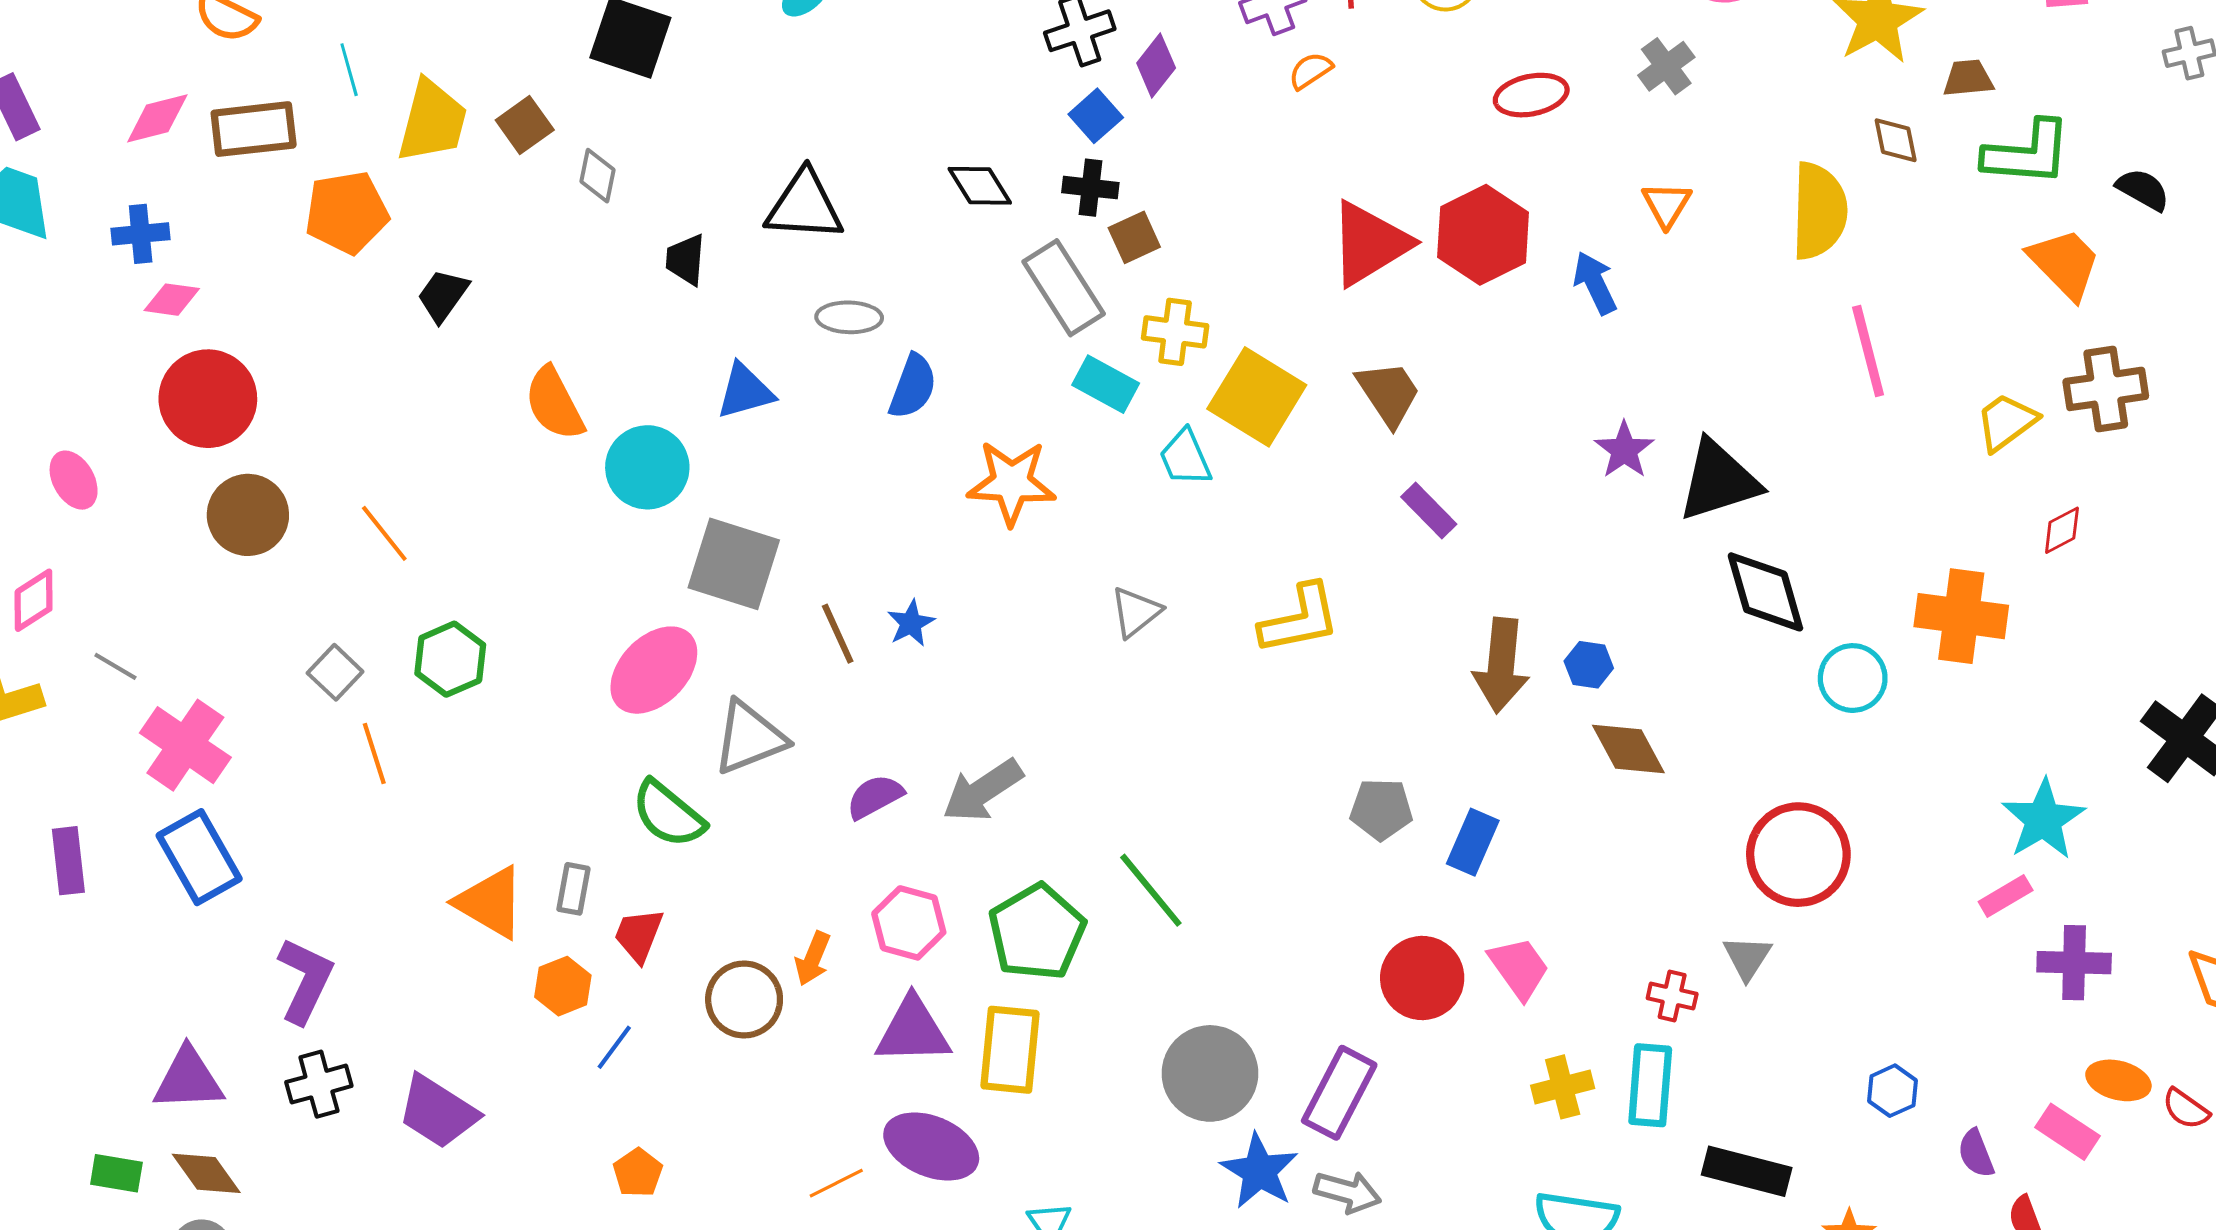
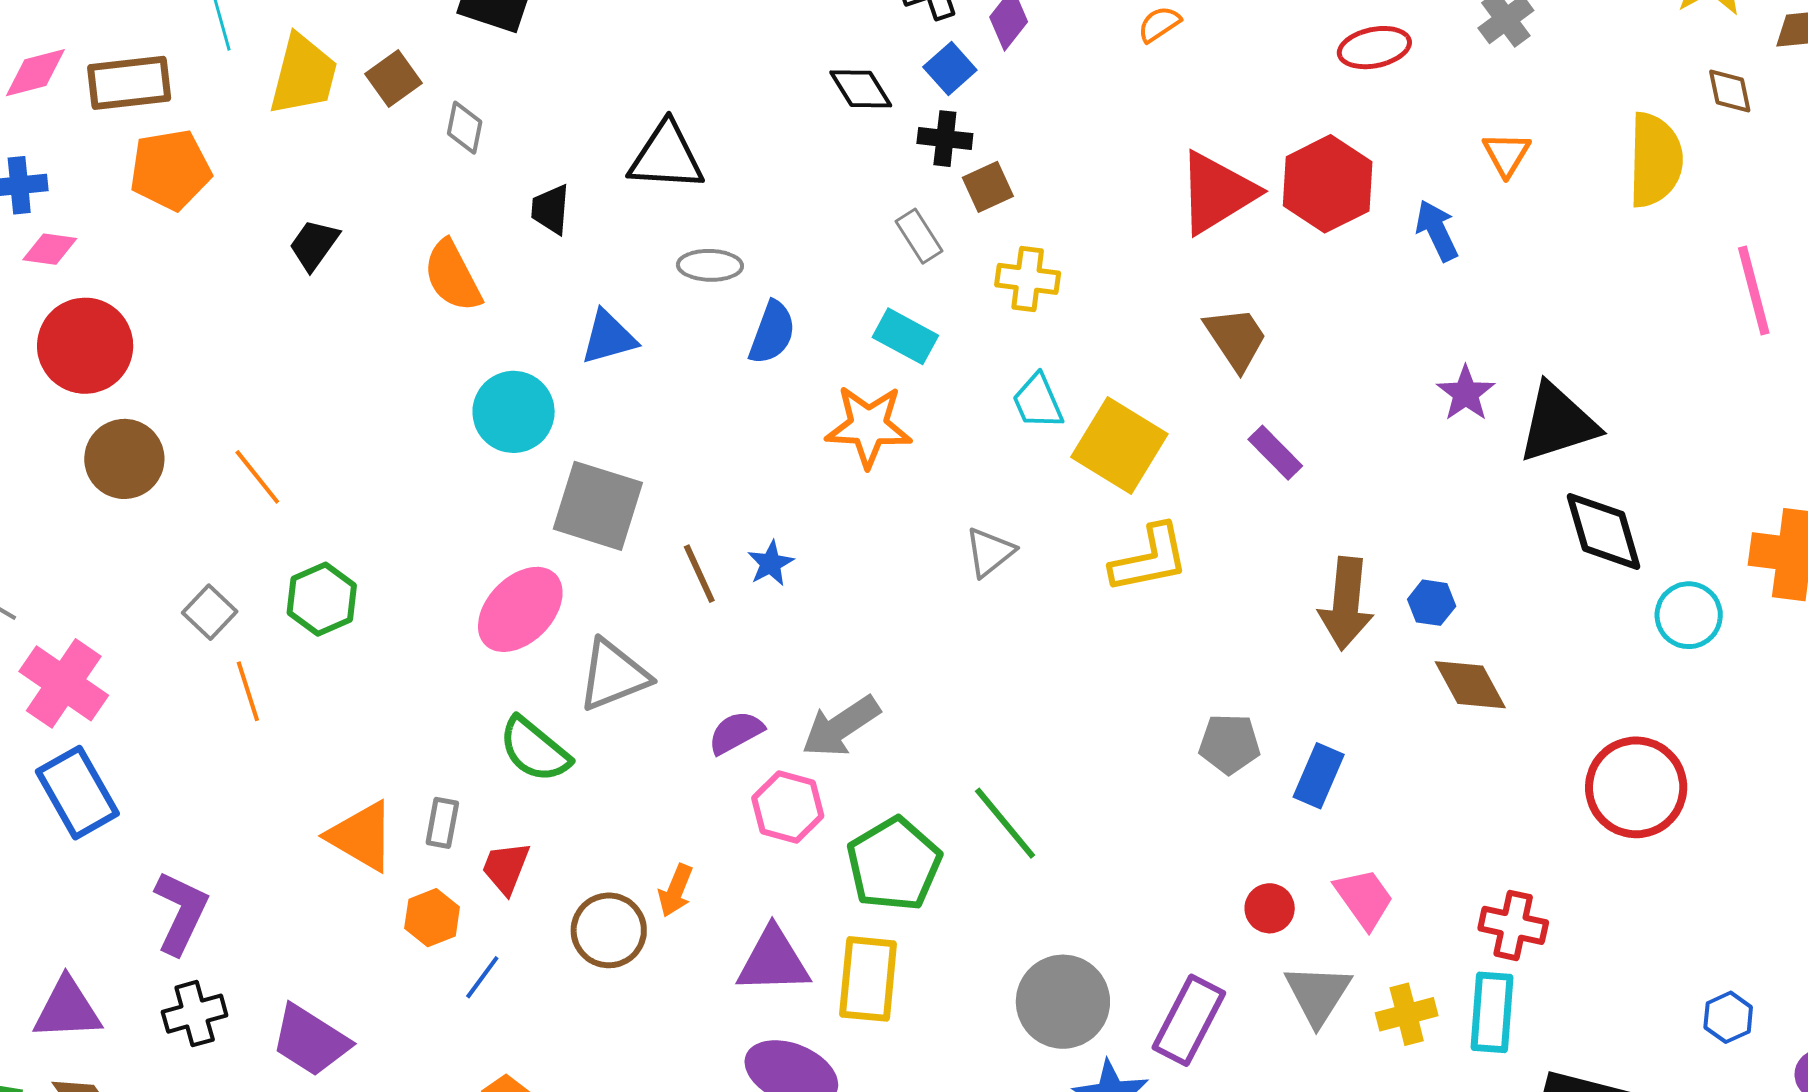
black diamond: (980, 186) -> (861, 89), moved
orange pentagon: (347, 212) -> (170, 170), moved
gray rectangle: (1064, 288) -> (919, 236), size x0.6
pink line: (1868, 351) -> (1754, 291), moved
cyan rectangle: (1106, 384) -> (905, 336), moved
yellow square: (1257, 397) -> (1119, 445), moved
orange semicircle: (554, 404) -> (452, 276), moved
pink hexagon: (909, 923) -> (788, 807), moved
gray triangle: (1747, 957) -> (1318, 994), moved, size x1.4
red circle: (1422, 978) -> (1270, 908), size x0.6
red cross: (1672, 996) -> (1513, 925), size x1.4

